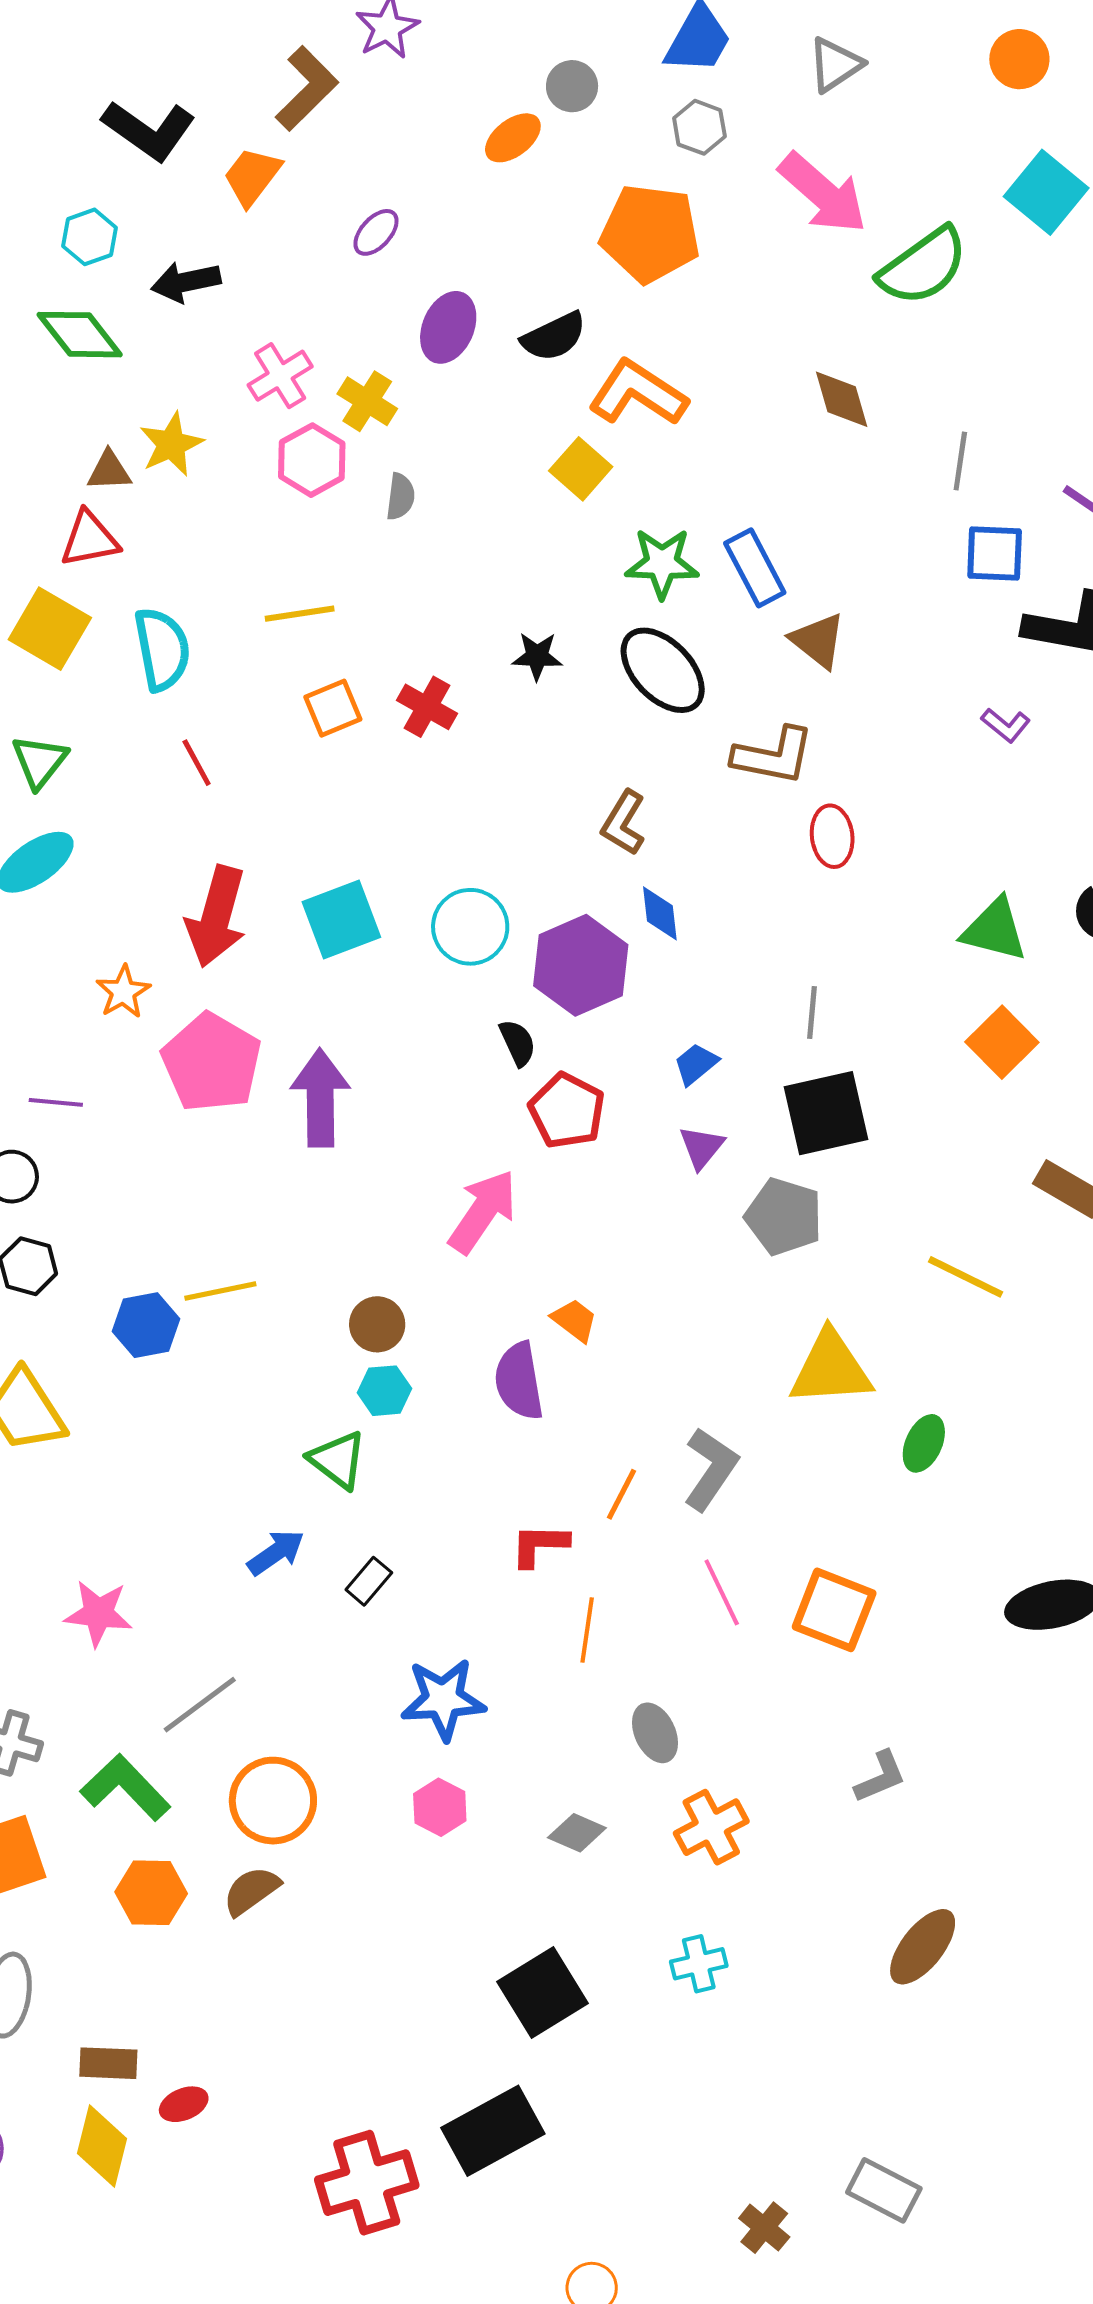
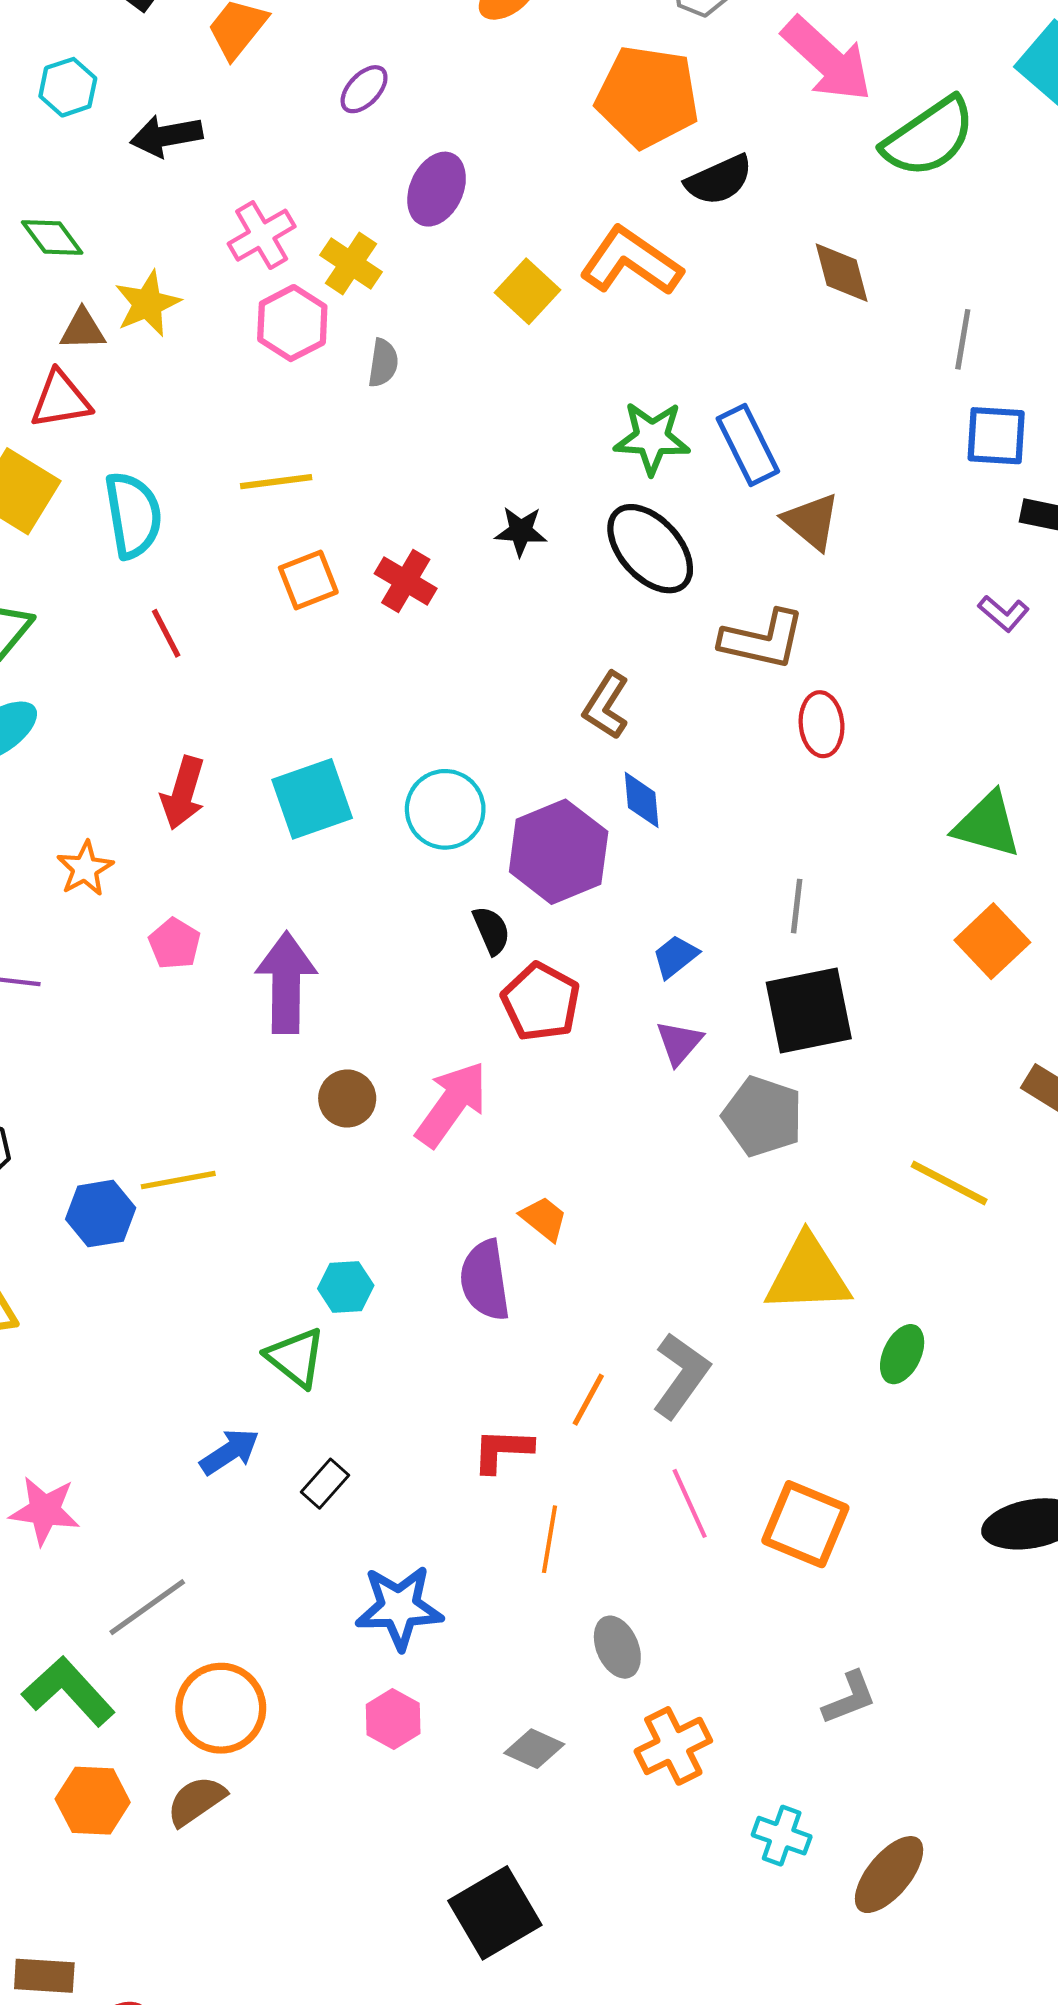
green diamond: (80, 335) -> (52, 237), moved, size x0.7
black semicircle: (554, 337) -> (719, 180), moved
yellow square: (581, 469) -> (528, 291), moved
red arrow: (216, 917) -> (183, 793), size x0.7
pink pentagon: (212, 1062) -> (175, 944), size x0.5
brown circle: (377, 1324) -> (347, 1098), moved
cyan cross: (699, 1964) -> (782, 1836), moved, turned 32

